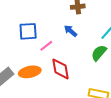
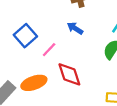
blue square: (28, 31) -> (25, 36), turned -30

